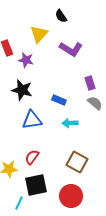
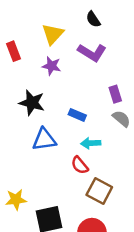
black semicircle: (61, 16) -> (93, 19), moved
purple star: (26, 60) -> (52, 66), moved
red semicircle: (32, 157) -> (80, 165), moved, turned -77

